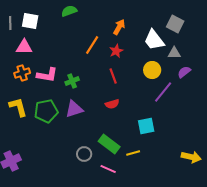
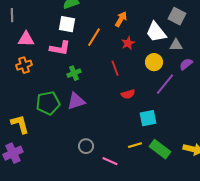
white square: (30, 21) -> (67, 24), moved
red star: (116, 51) -> (128, 43), moved
pink L-shape: (47, 75) -> (60, 48), moved
red semicircle: (112, 104) -> (128, 94), moved
yellow L-shape: (18, 107) -> (20, 124), moved
green rectangle: (109, 144) -> (160, 149), moved

